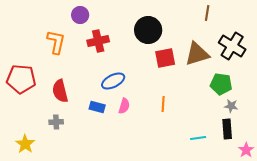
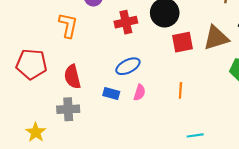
red cross: (98, 41) -> (126, 22), moved
gray cross: (56, 122) -> (68, 109), size x1.5
cyan line: (198, 138) -> (195, 135), moved

